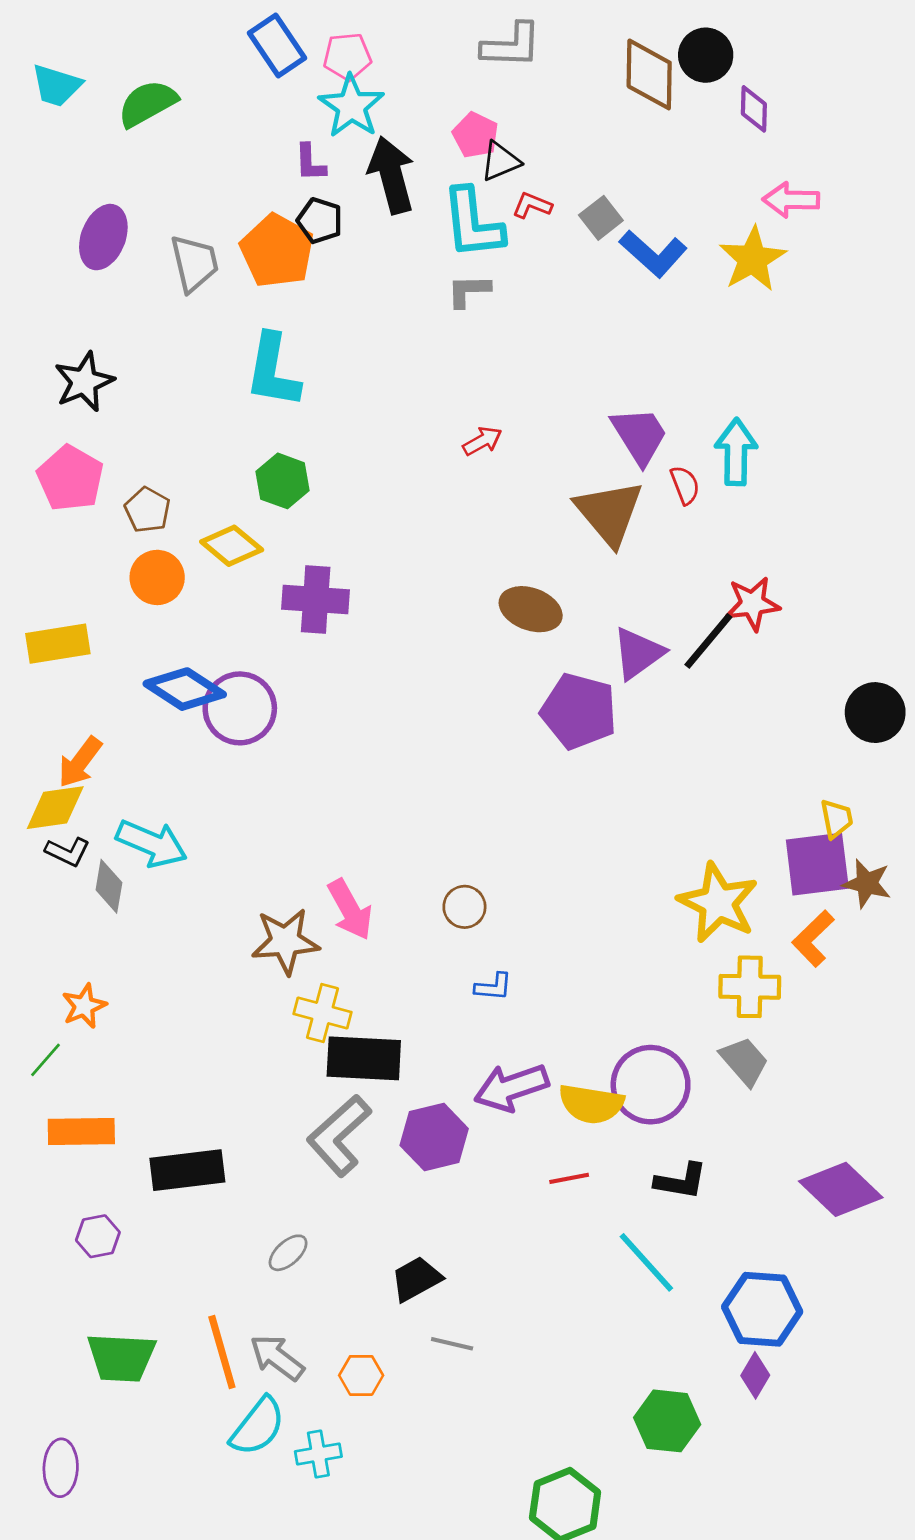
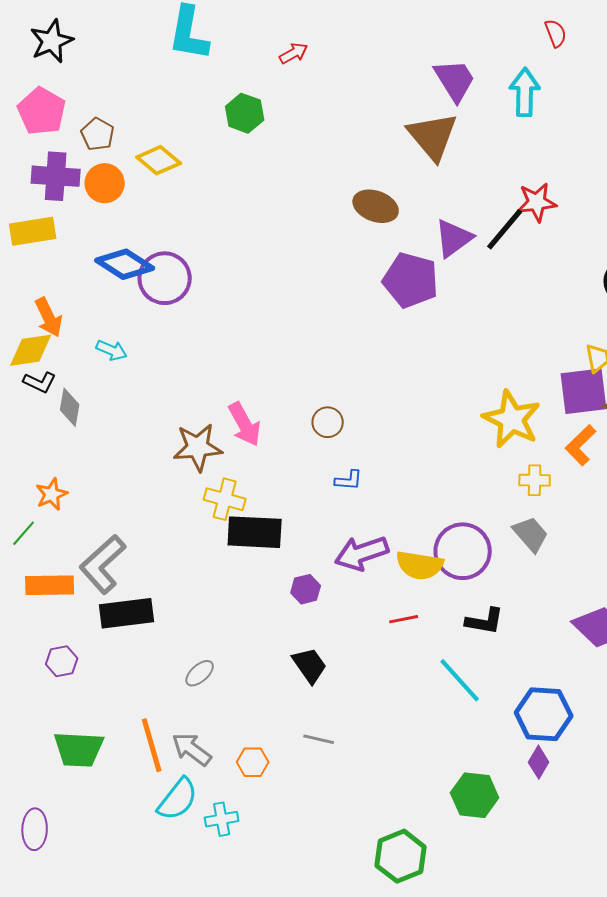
red arrow: (482, 441) -> (294, 53), moved
green hexagon: (283, 481) -> (245, 113), moved
red semicircle: (685, 485) -> (556, 33), moved
purple cross: (316, 600) -> (56, 176), moved
orange arrow: (80, 762) -> (49, 317), turned -63
cyan arrow: (152, 843) -> (112, 350), moved, size x0.6
yellow cross: (750, 987) -> (535, 480), size x0.7
gray L-shape: (339, 1136) -> (103, 564), moved
purple hexagon: (434, 1137) -> (306, 589), size x0.6
black trapezoid: (416, 1279) -> (310, 665), moved, turned 84

